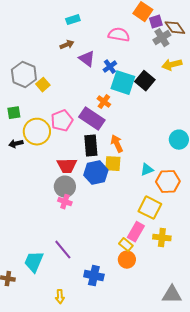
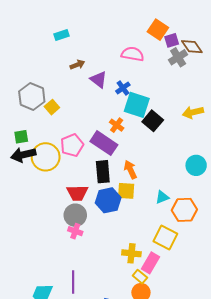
cyan rectangle: (73, 20) -> (61, 35), moved
yellow arrow: (172, 65) -> (193, 112), moved
black square: (145, 81) -> (153, 121), moved
black arrow: (16, 144) -> (23, 155), moved, size x1.6
yellow cross: (162, 238) -> (131, 253), moved
purple line: (63, 250) -> (73, 282), turned 40

